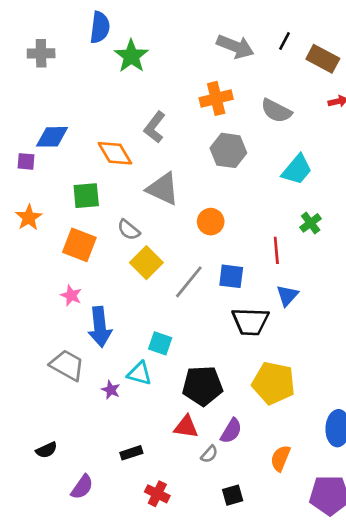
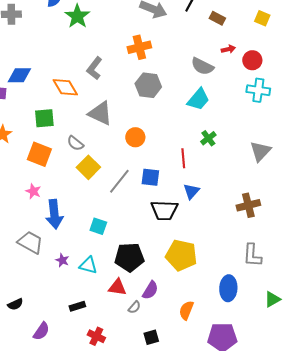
brown rectangle: (323, 59) -> (217, 18), size x0.7
gray semicircle: (276, 111) -> (202, 66), moved
cyan triangle: (140, 373) -> (88, 265), moved

